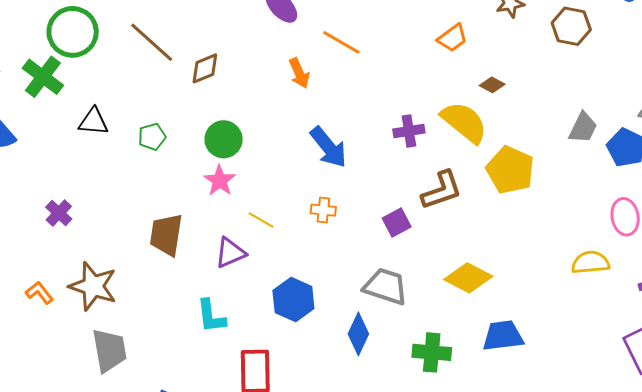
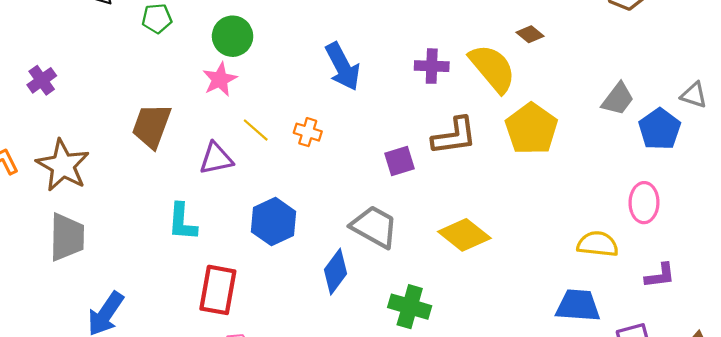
orange cross: (323, 210) -> (308, 132), moved
blue trapezoid: (503, 336) -> (578, 306), moved

